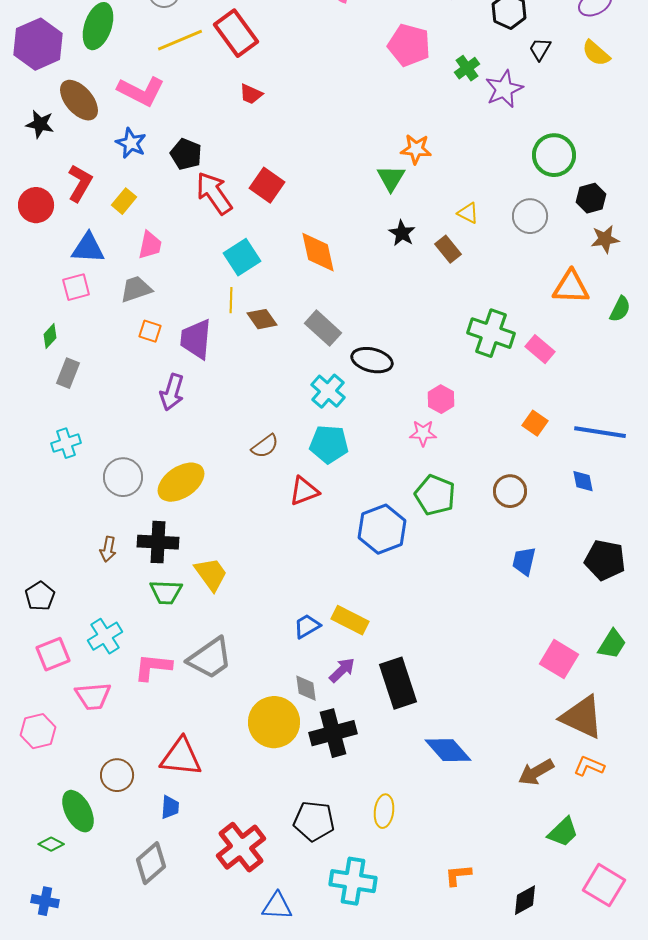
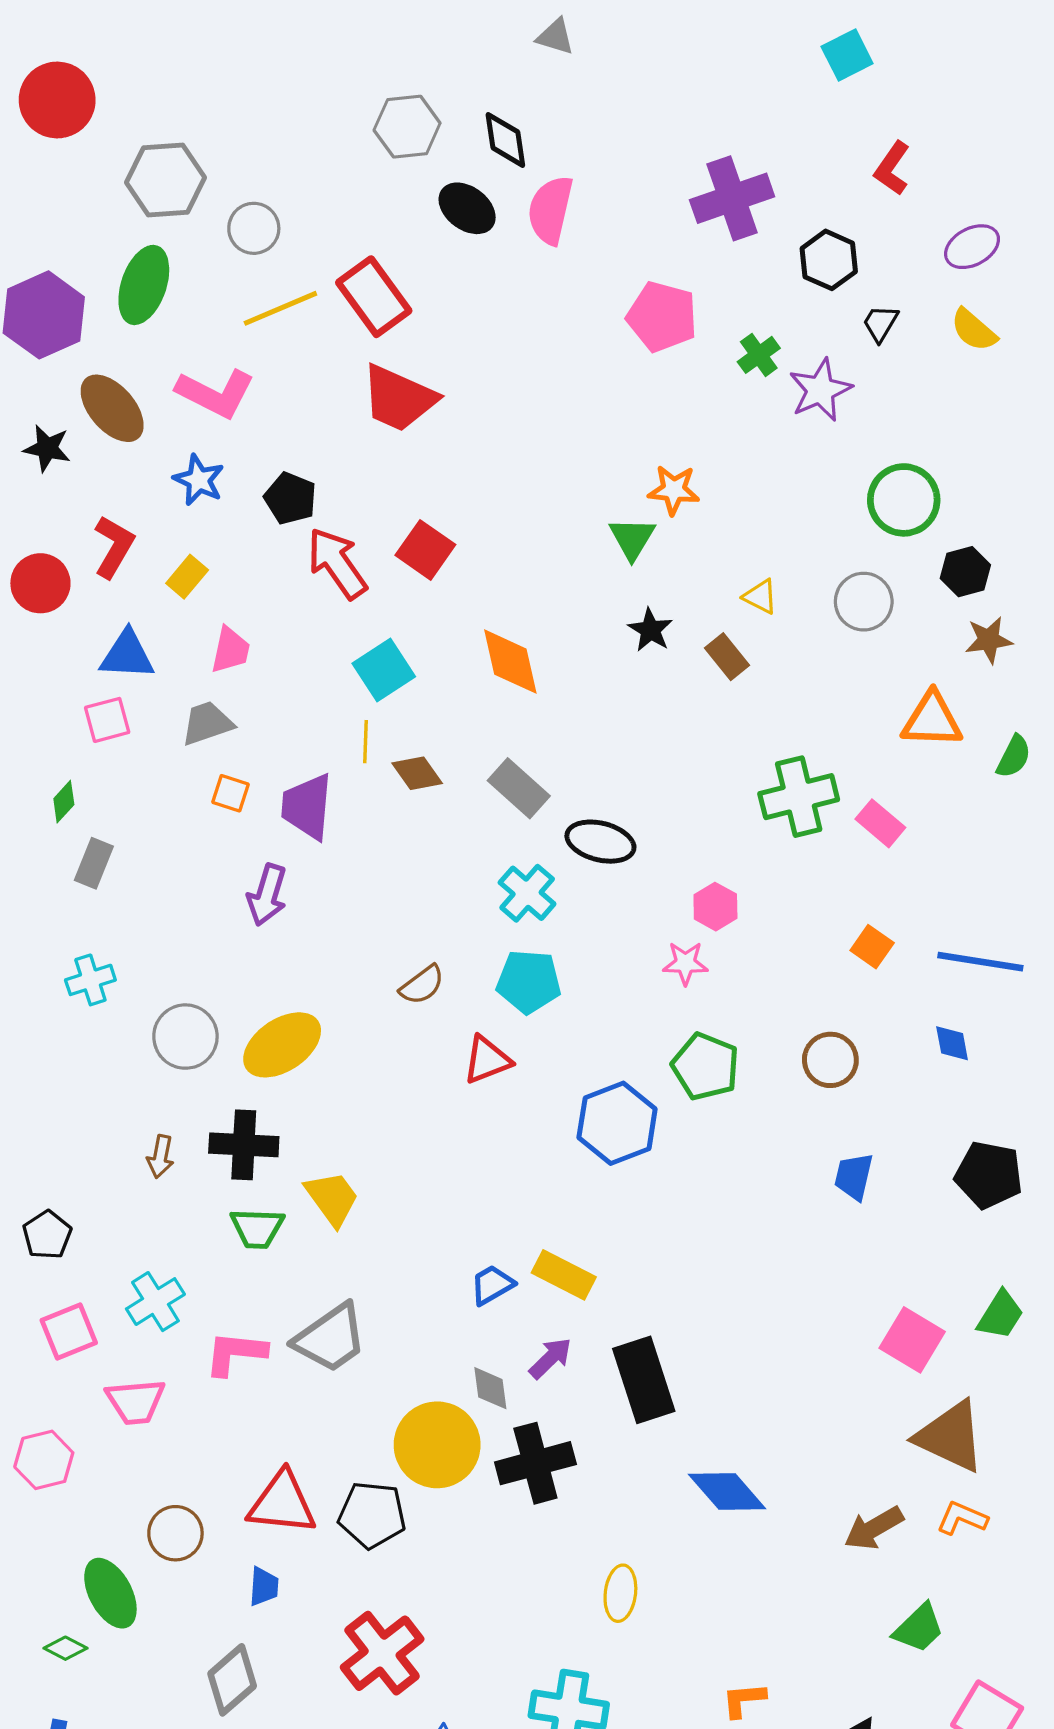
red trapezoid: (251, 94) -> (399, 398), size x2.0
green cross: (491, 333) -> (799, 797), turned -33
black pentagon: (314, 821) -> (372, 1515), moved

